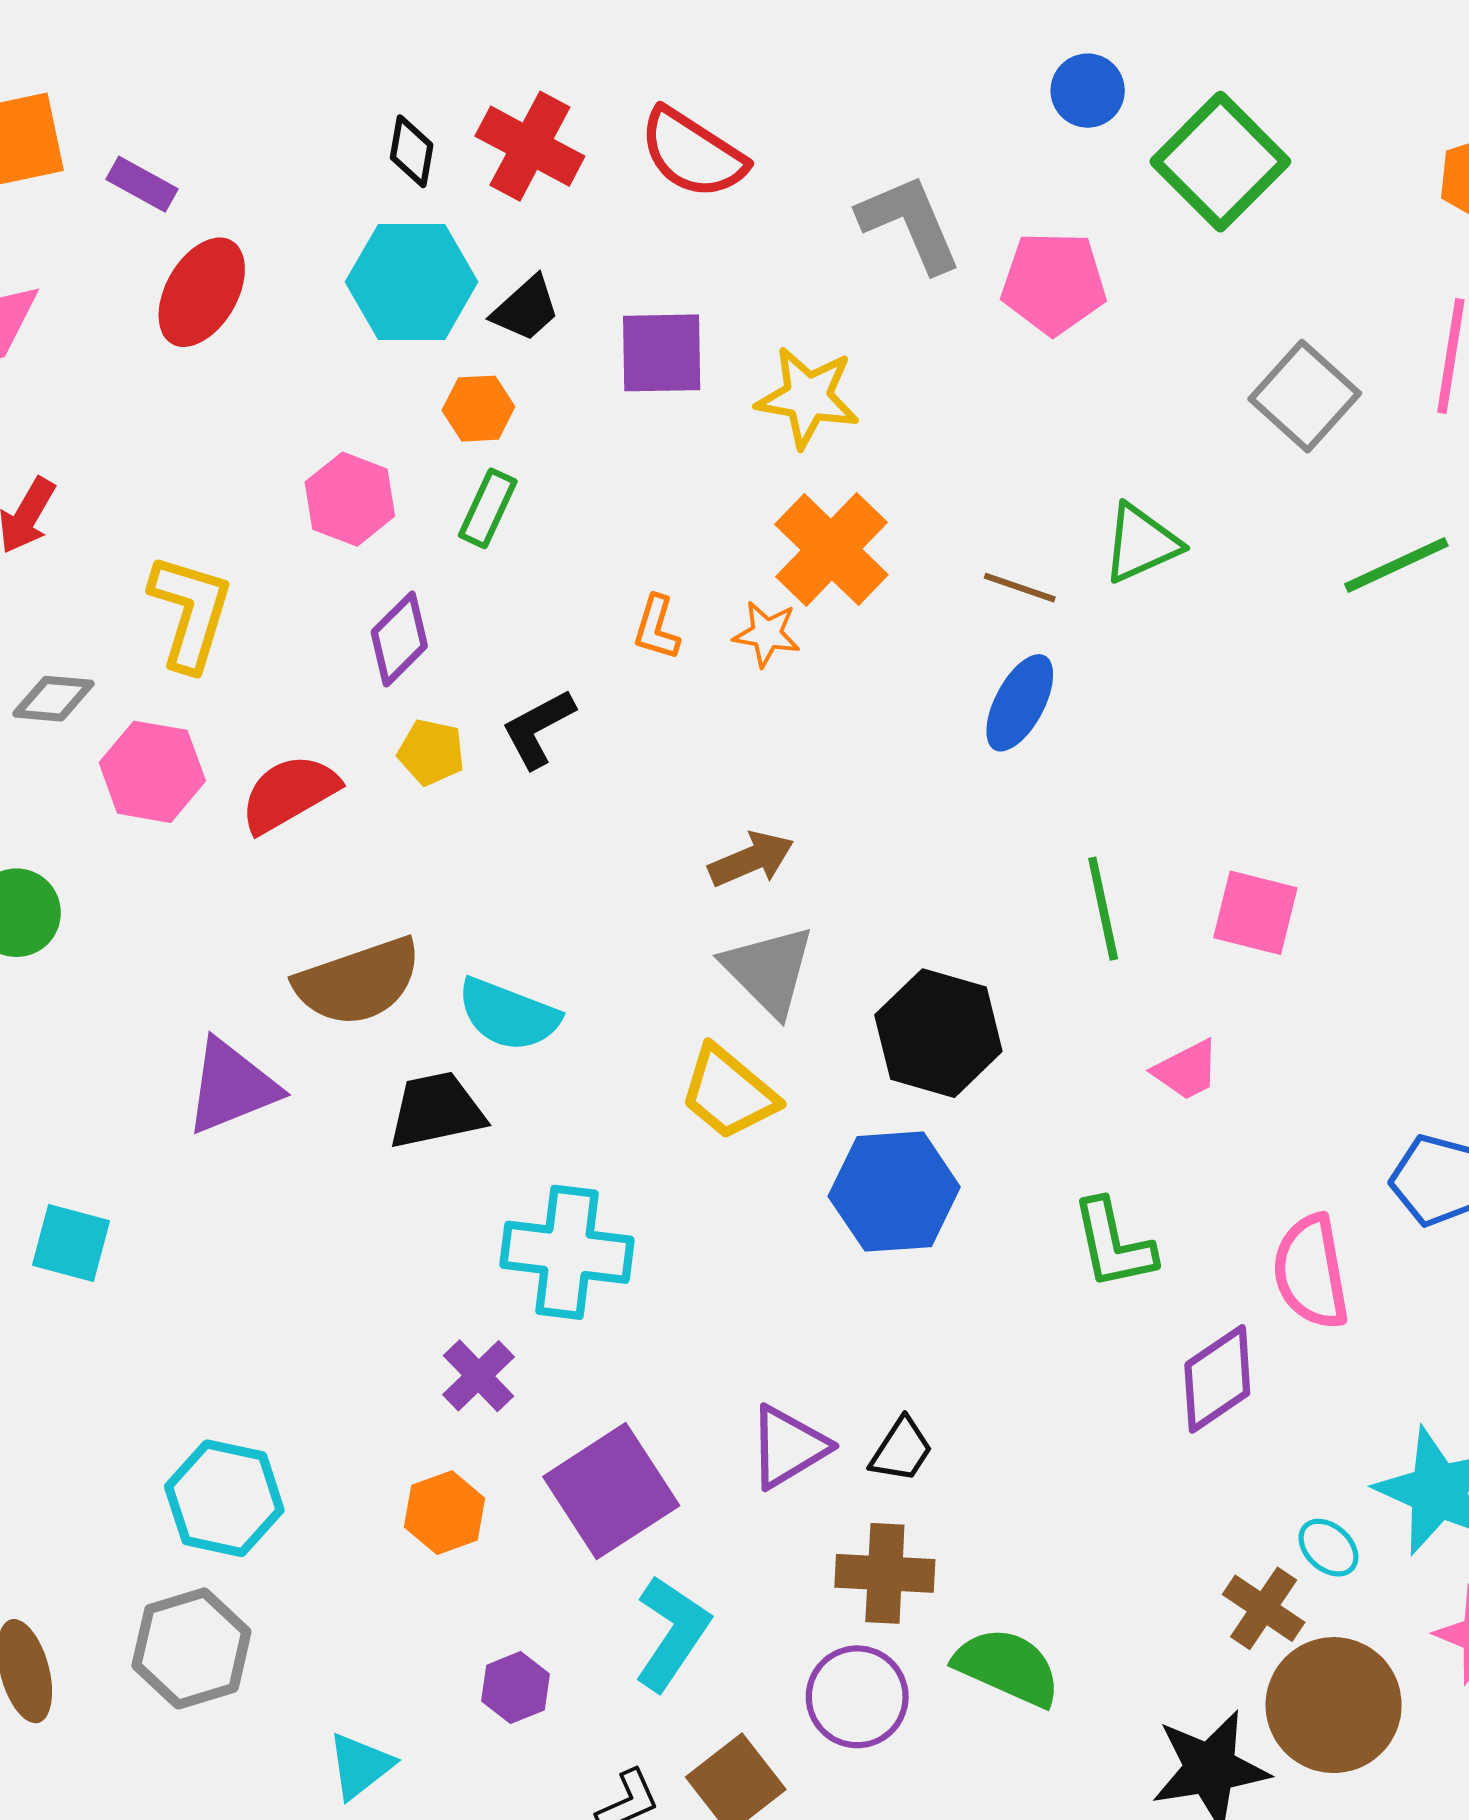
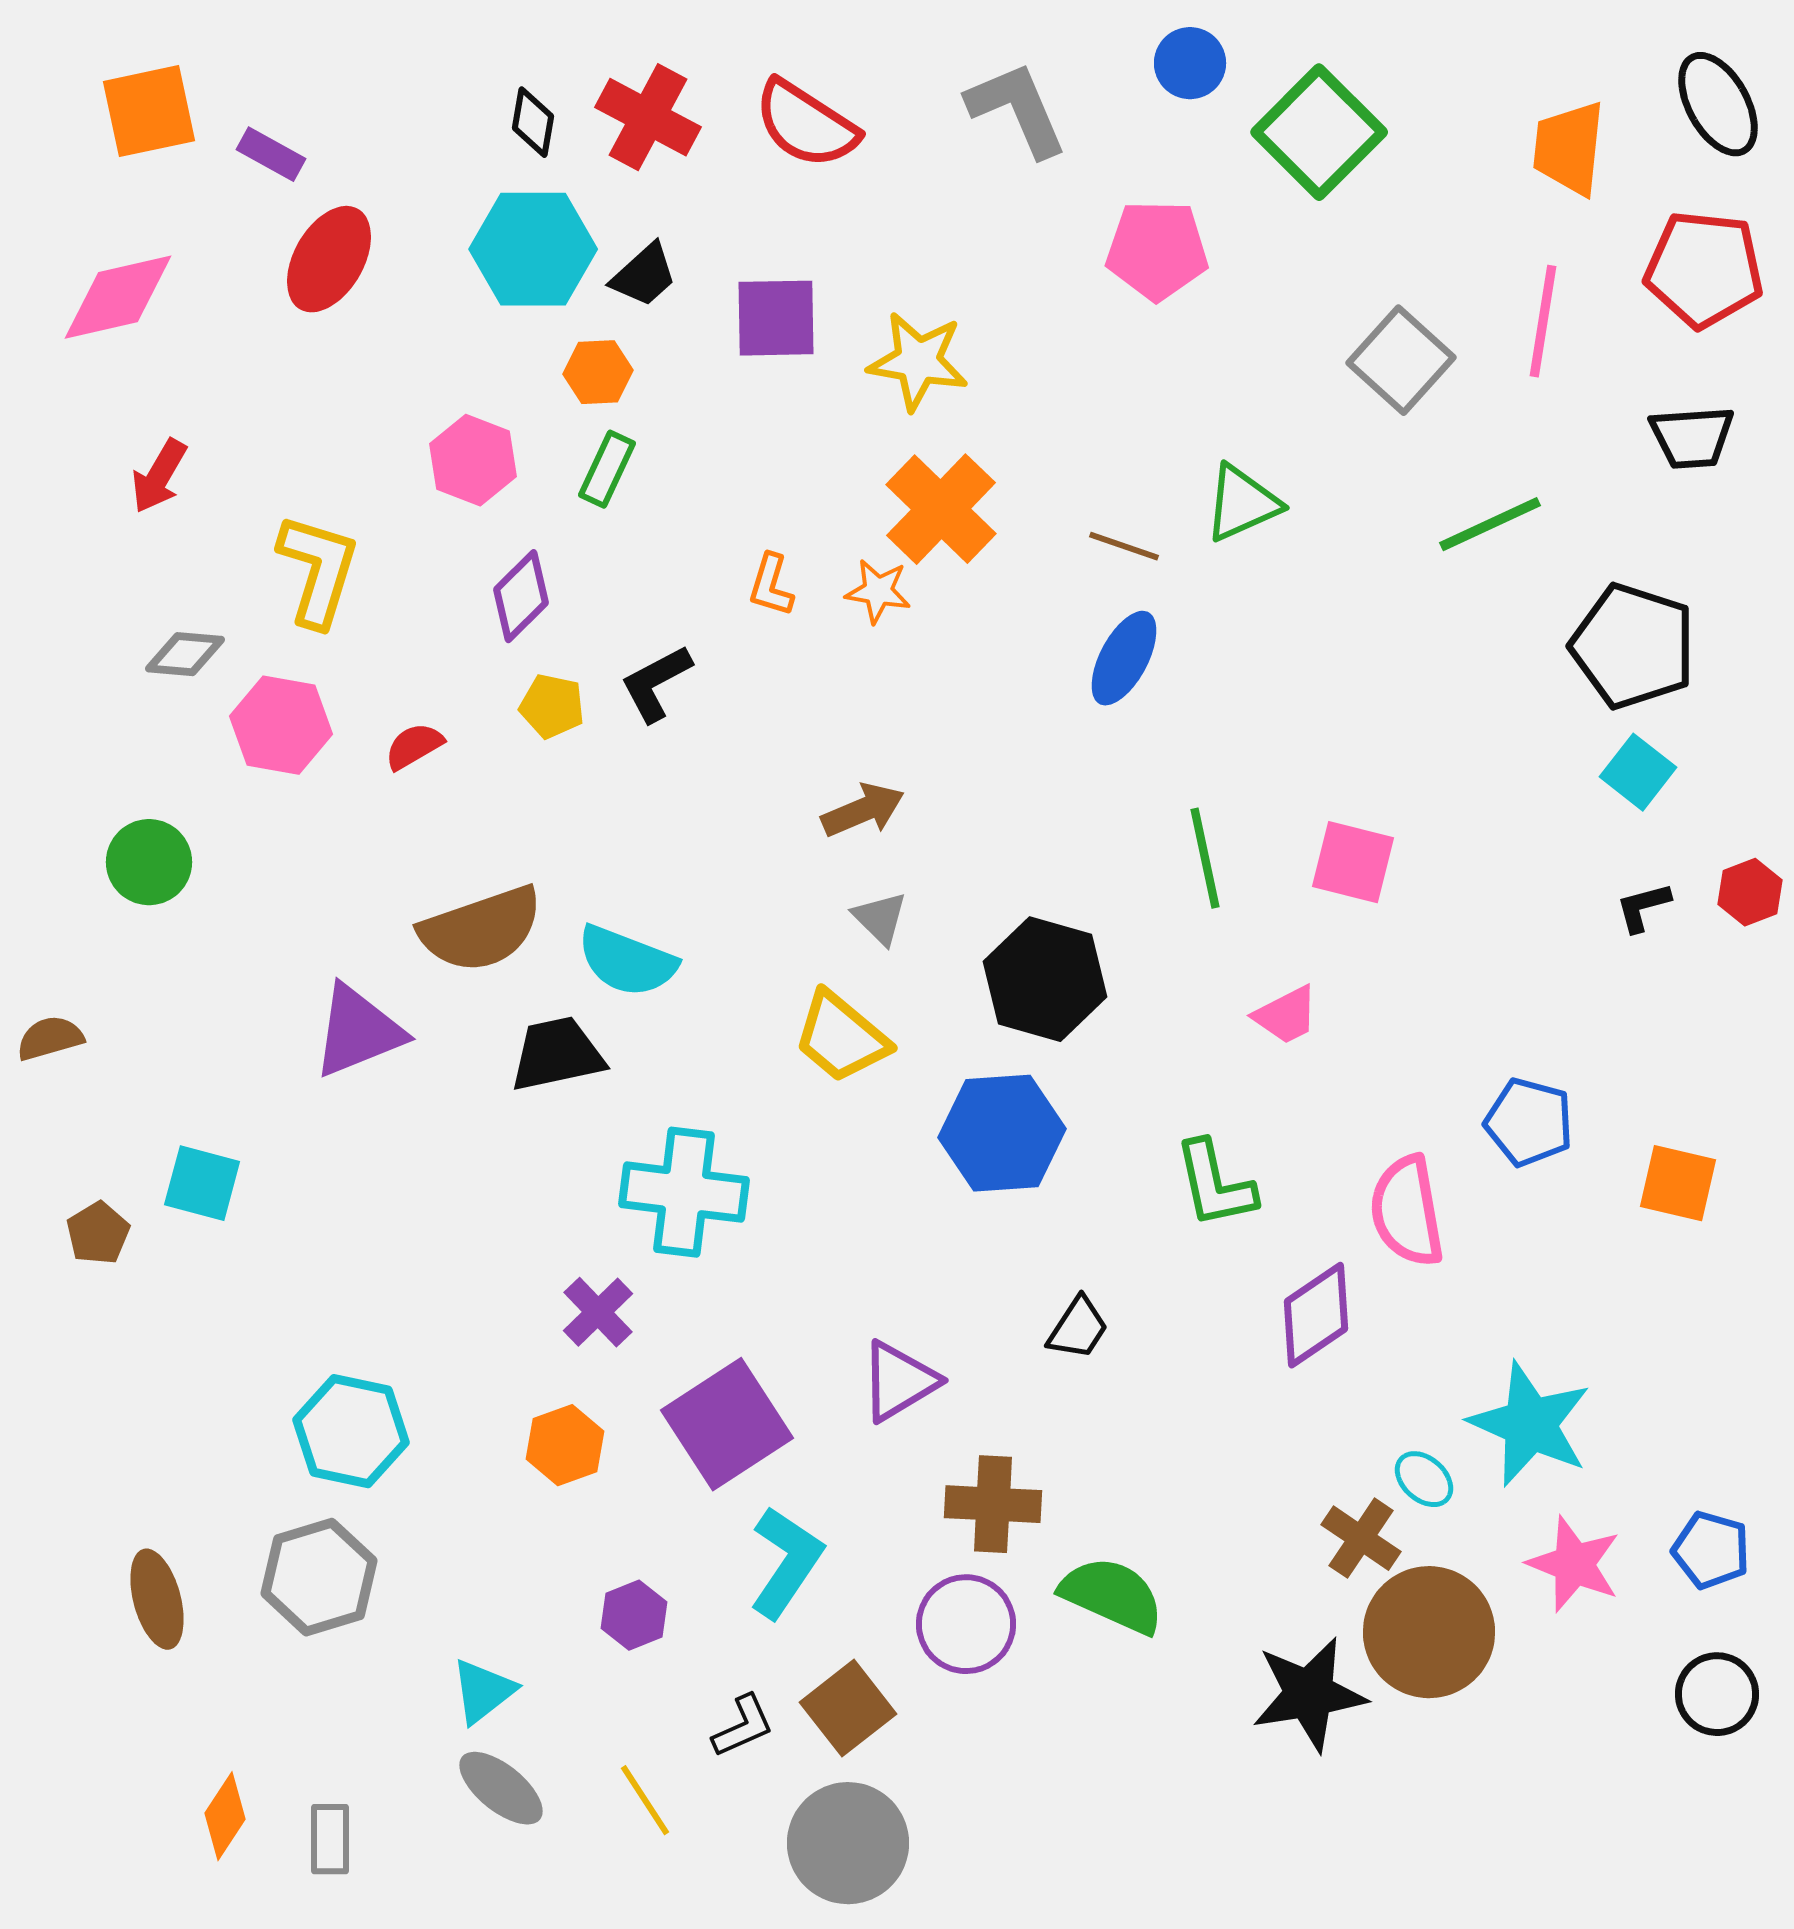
gray L-shape: (910, 223) -> (1017, 109), moved
red semicircle: (289, 793) -> (414, 746), size x0.6
gray triangle: (769, 970) -> (880, 918), size x0.6
black trapezoid: (901, 1450) -> (1078, 1328), moved

